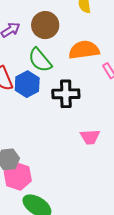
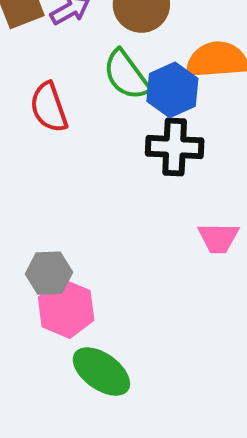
blue hexagon: (27, 84) -> (172, 90), moved

